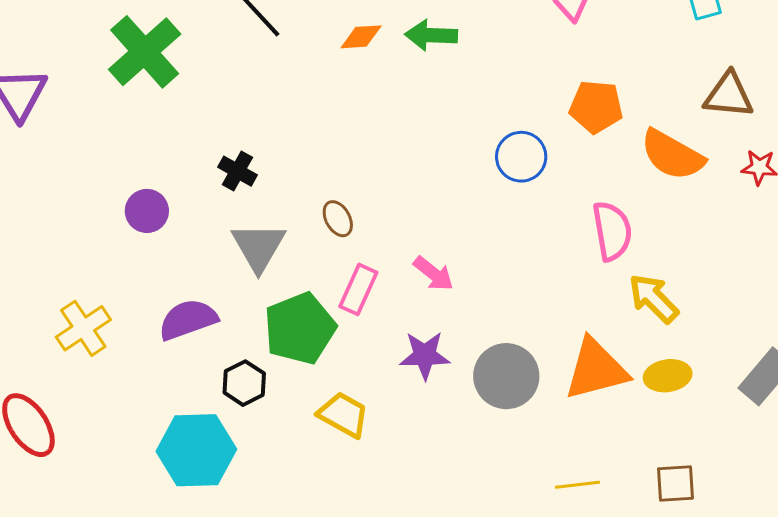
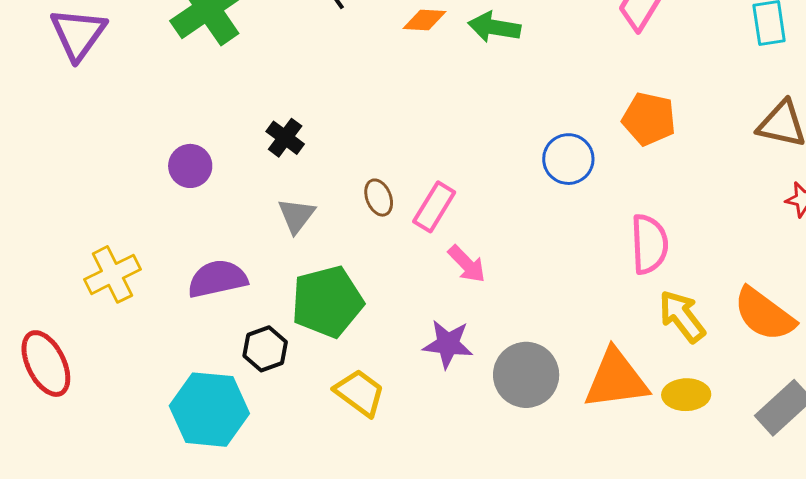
orange semicircle: (672, 155) -> (764, 314), moved
gray triangle: (258, 247) -> (296, 216), size x0.7
pink rectangle: (358, 289) -> (434, 207), moved

